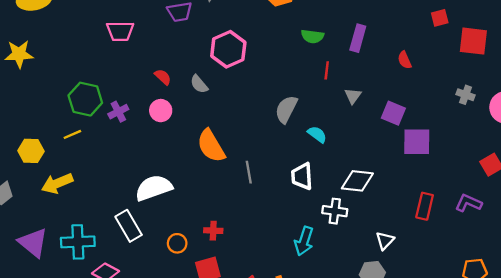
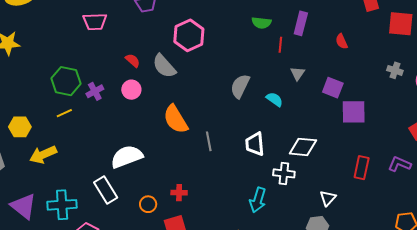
red line: (327, 70) -> (280, 45), moved
gray semicircle: (199, 84) -> (164, 66), size x1.5
yellow line: (72, 134) -> (64, 113), moved
cyan semicircle: (317, 134) -> (275, 99), moved

